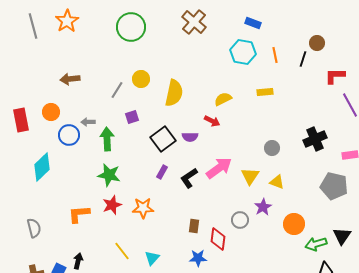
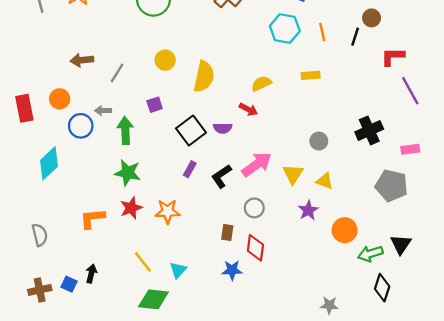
gray line: (117, 90) -> (117, 73), moved
gray circle: (240, 220) -> (254, 208), moved

